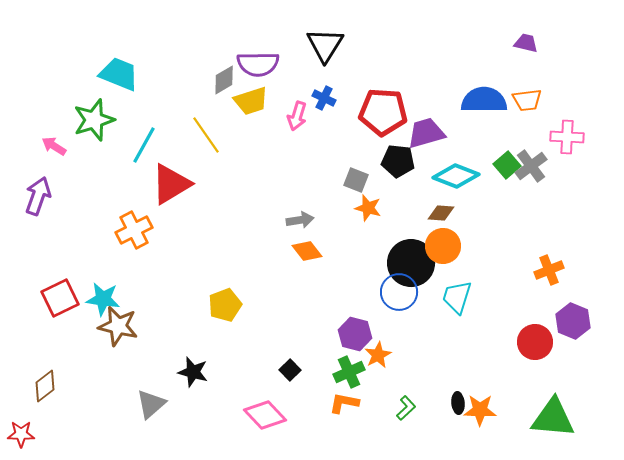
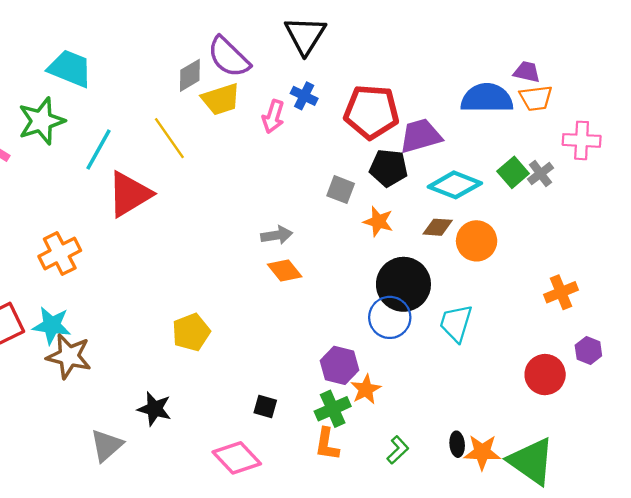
purple trapezoid: (526, 43) -> (527, 72), moved
purple semicircle: (258, 64) -> (229, 57), turned 45
gray cross: (531, 166) -> (540, 174), size x0.7
orange star: (368, 208) -> (378, 221), moved
orange cross: (134, 230) -> (60, 253), moved
orange circle: (443, 246) -> (477, 241), moved
purple hexagon: (573, 321) -> (588, 351), size x0.7
black square: (290, 370) -> (265, 406), turned -30
orange L-shape: (344, 403) -> (327, 444), turned -92
green triangle: (553, 418) -> (531, 461), moved, turned 30

